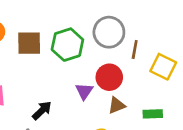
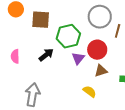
green hexagon: (67, 45) -> (68, 36), moved
black arrow: (42, 110) -> (46, 55), moved

